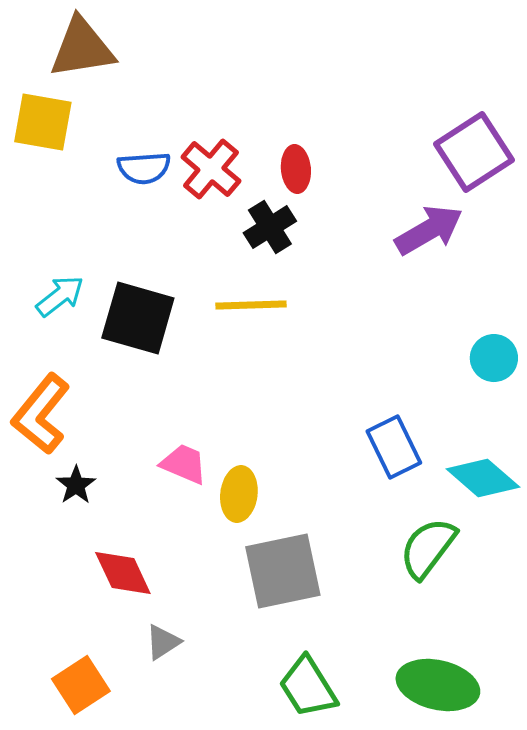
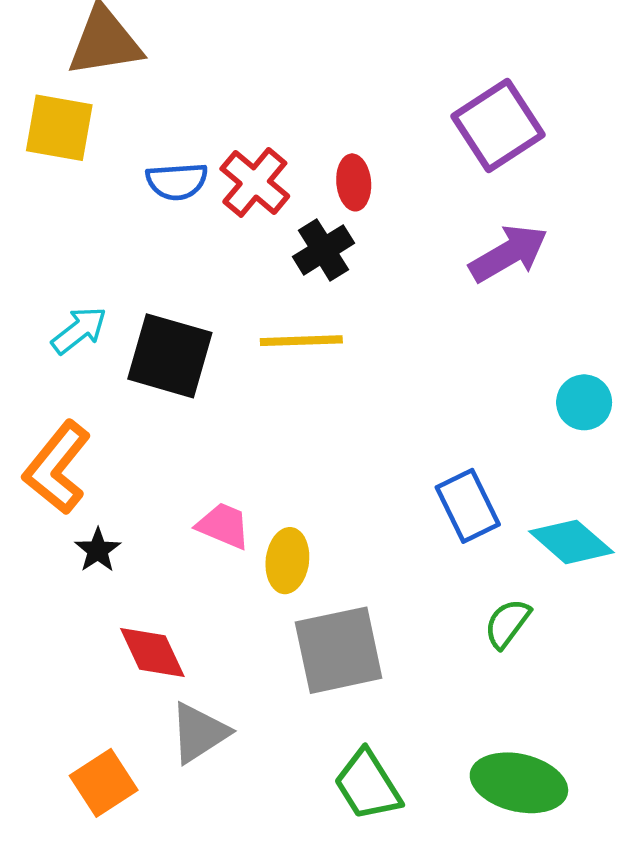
purple square: (474, 152) -> (498, 125), moved
green semicircle: (428, 548) -> (507, 623), size x0.7
gray triangle: (163, 642) -> (199, 733), size x1.5

